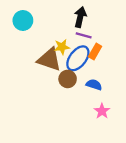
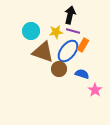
cyan circle: (23, 20) -> (31, 31), moved
yellow star: (62, 47) -> (56, 32), moved
pink star: (102, 111) -> (95, 90), moved

